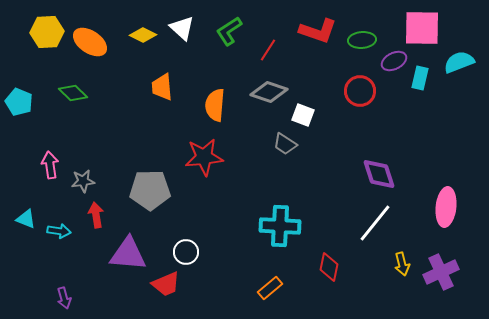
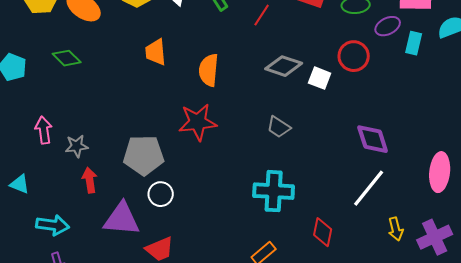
gray diamond: (269, 92) -> (284, 66), moved
white square: (303, 115) -> (320, 78), moved
gray trapezoid: (285, 144) -> (279, 127), moved
cyan arrow: (59, 231) -> (53, 225), moved, size x1.4
white circle: (186, 252) -> (161, 194), moved

